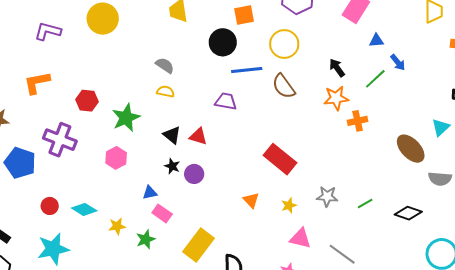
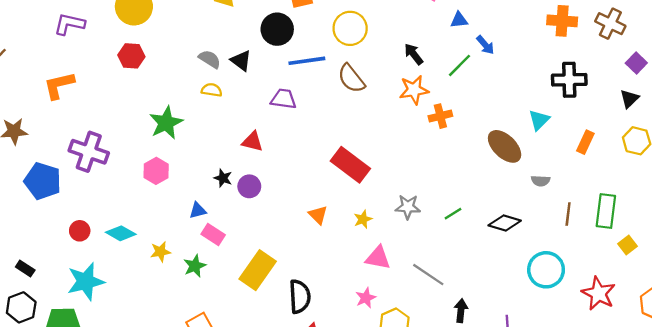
red hexagon: (87, 101) -> (131, 56), moved
black triangle: (172, 135) -> (241, 61), moved
gray semicircle: (440, 179) -> (541, 181), size x0.7

